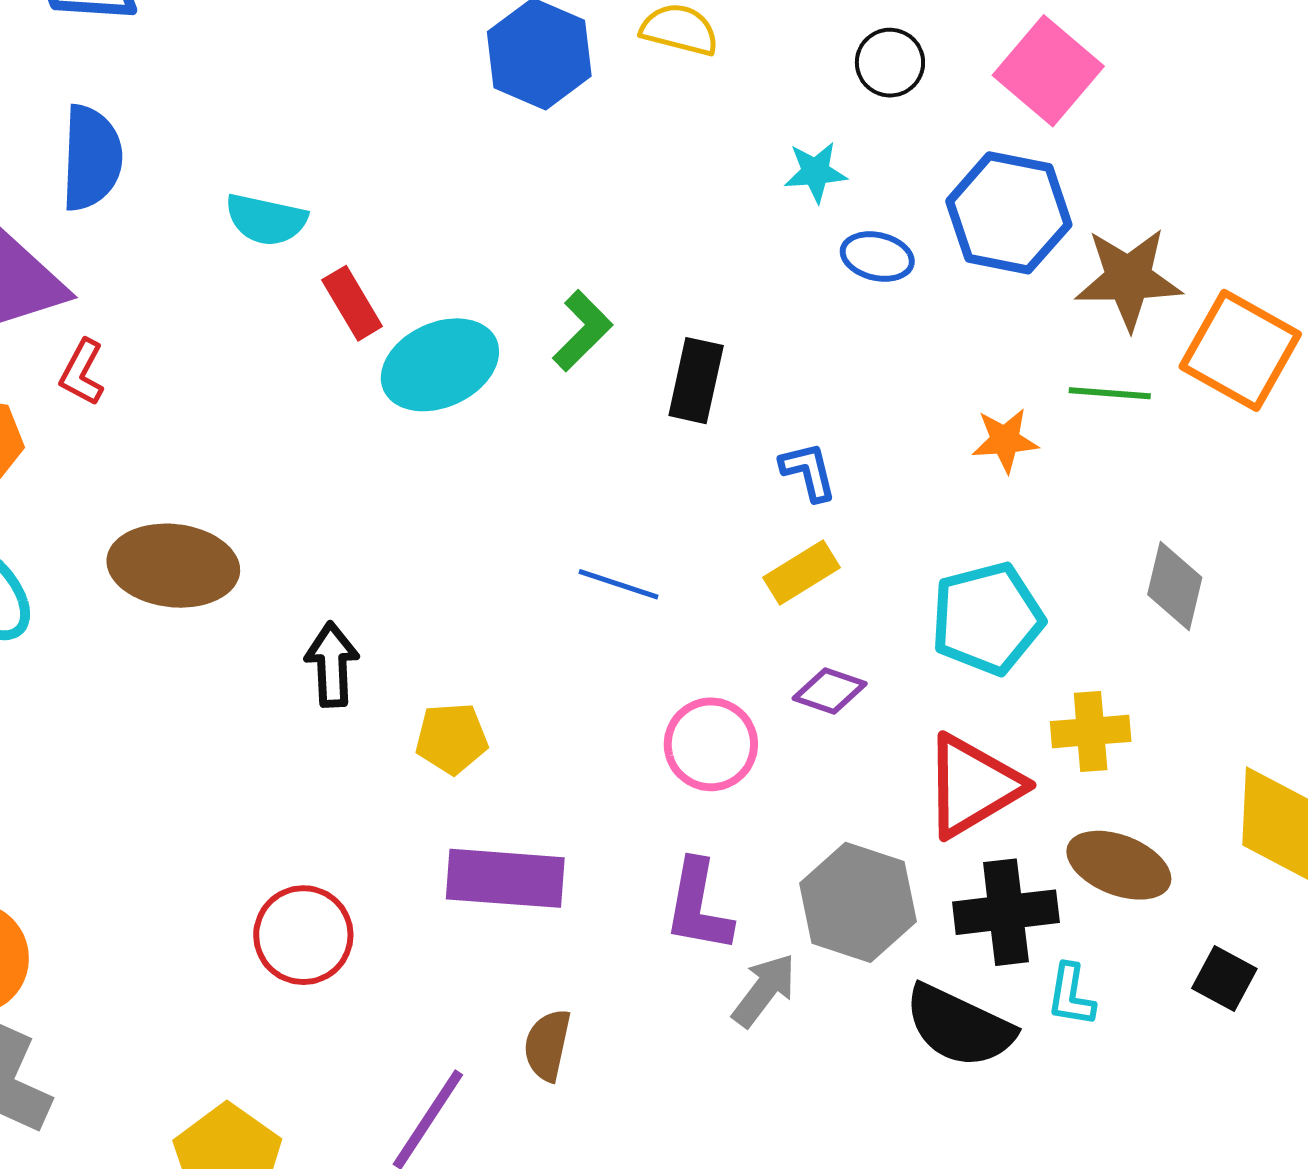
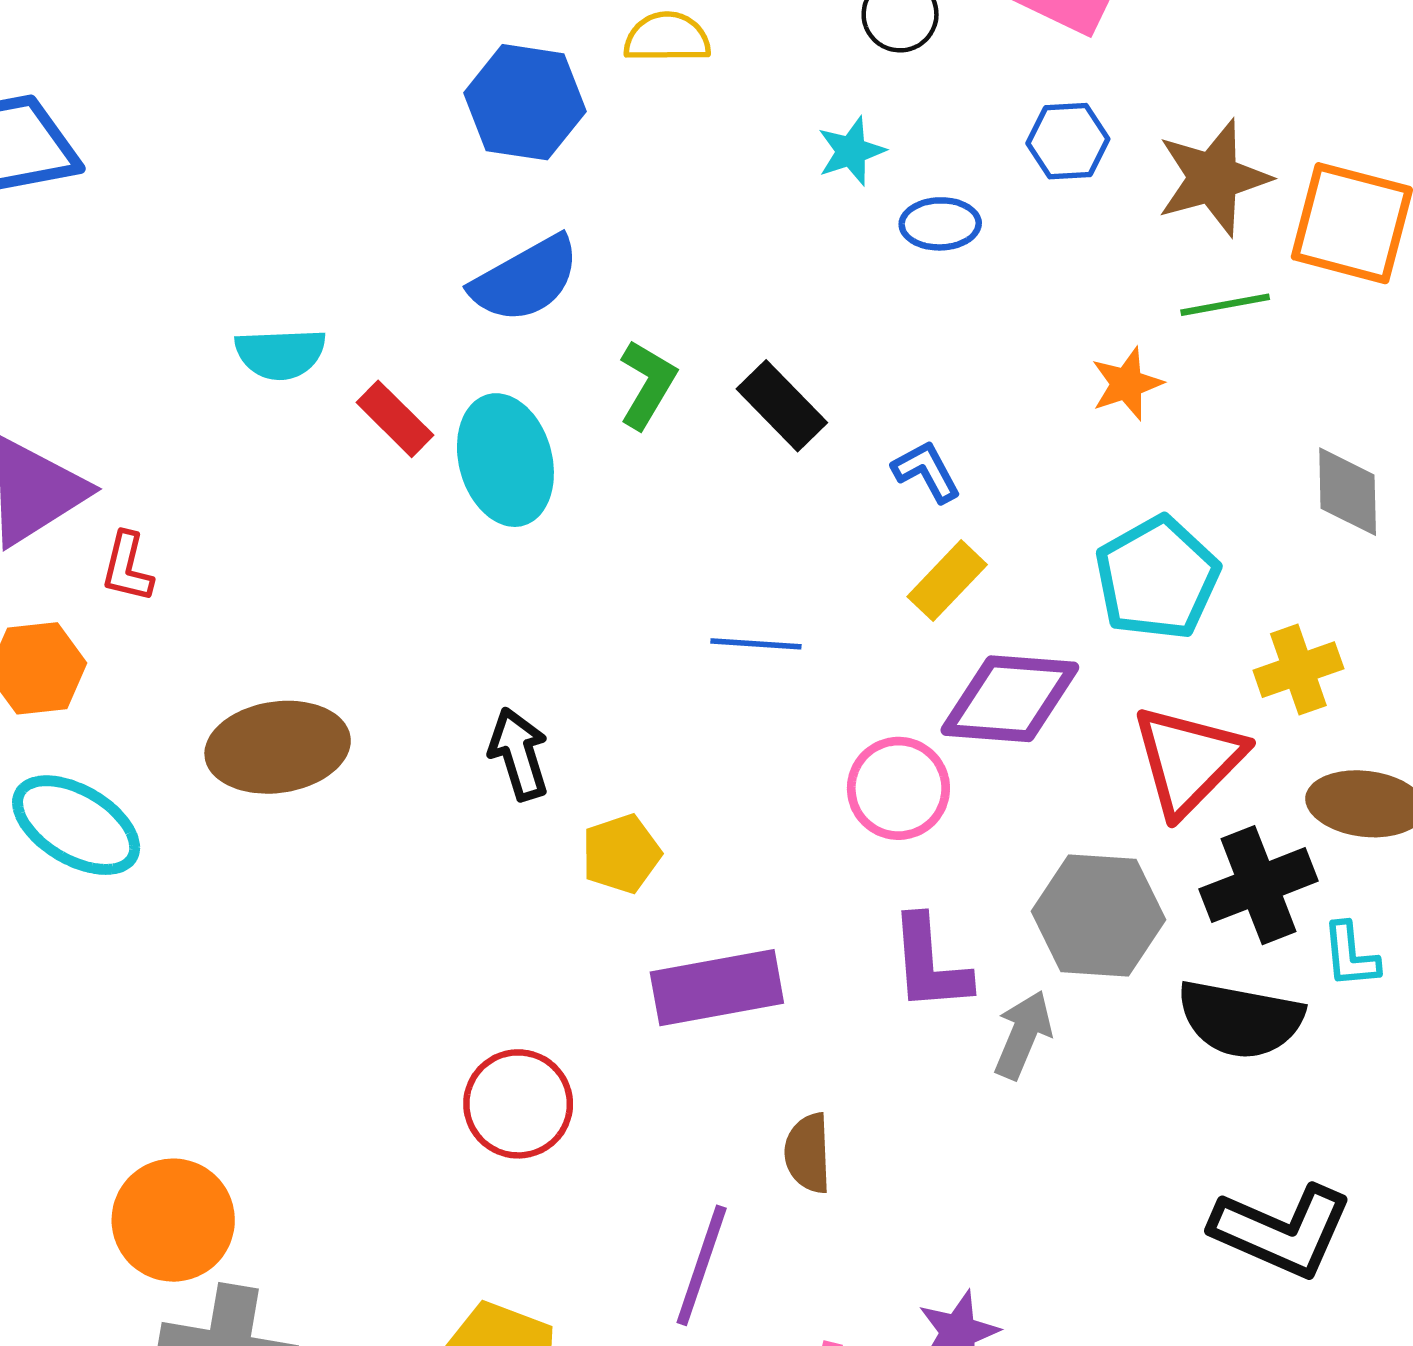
blue semicircle: (91, 158) -> (525, 279), moved, turned 73
blue hexagon: (1009, 213) -> (1068, 141), size x0.6
cyan ellipse: (440, 365) -> (505, 460), turned -66
black rectangle: (696, 381) -> (782, 406), turned -42
black arrow: (332, 665) -> (519, 754), moved
purple diamond: (830, 691) -> (1010, 699), size x1.8

